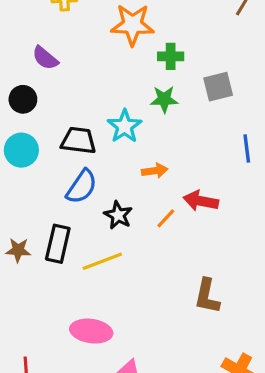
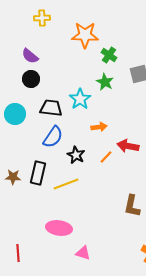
green cross: (171, 56) -> (109, 55), turned 35
black circle: (23, 99) -> (31, 79), moved
green star: (164, 99) -> (105, 82), turned 30

